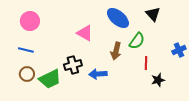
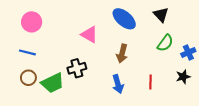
green semicircle: (137, 41) -> (165, 43), moved
red line: (146, 63) -> (150, 82), moved
blue arrow: (98, 74) -> (118, 84), moved, turned -102
black star: (158, 80) -> (183, 77), moved

